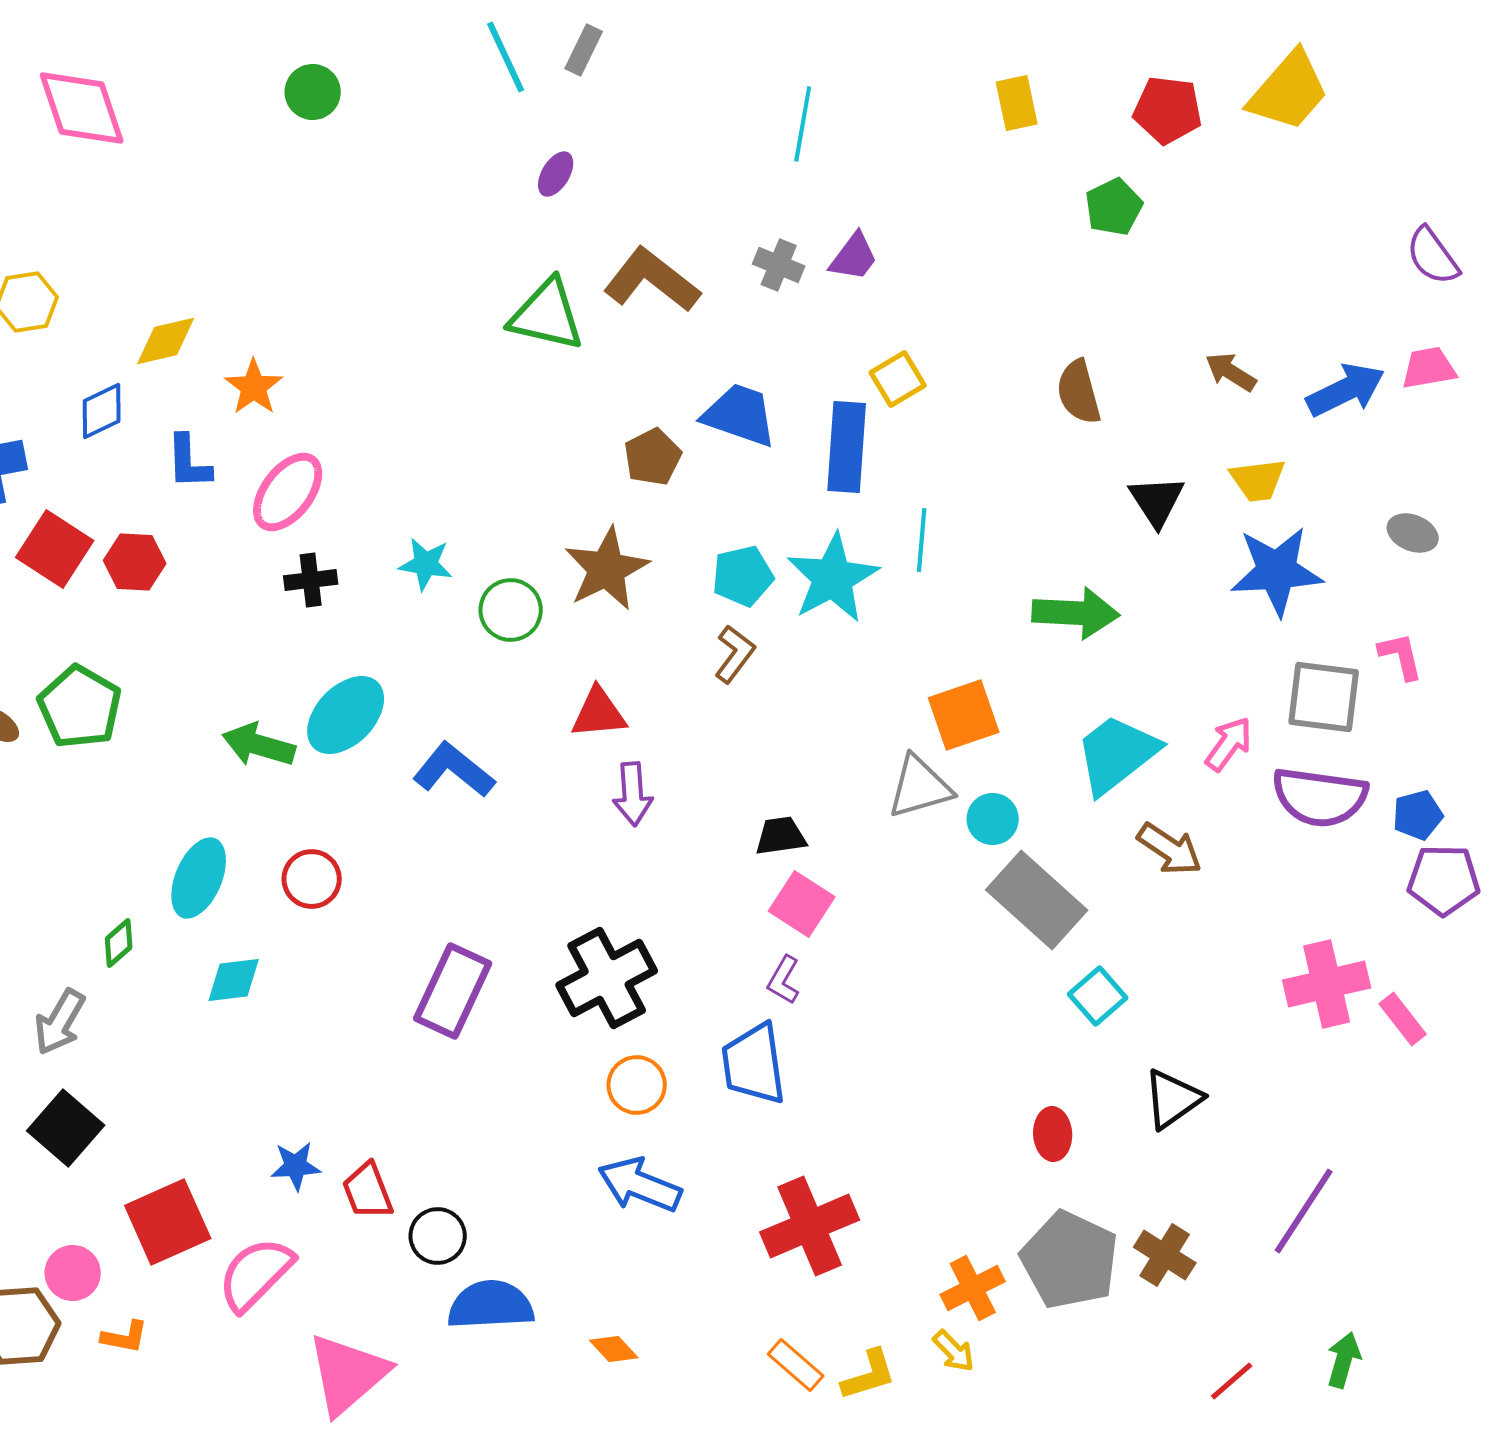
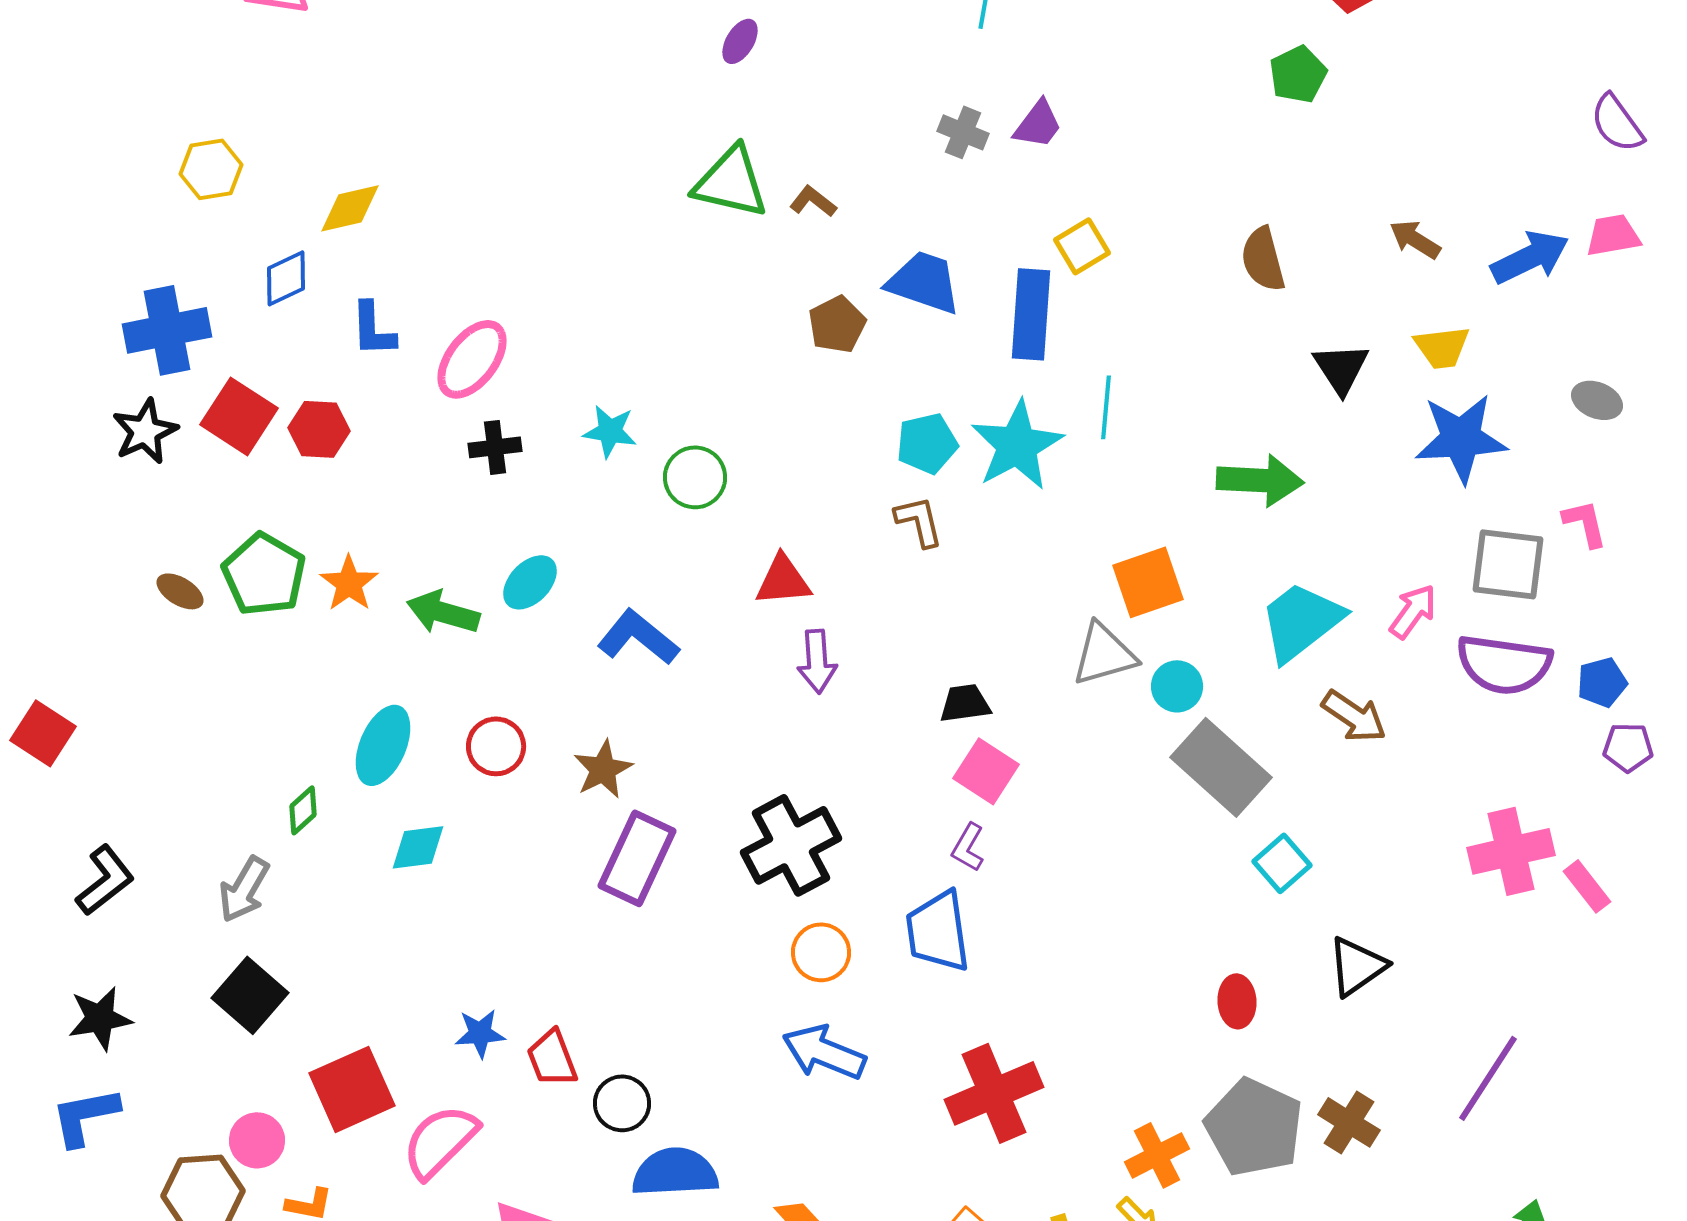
brown L-shape: (652, 280) -> (813, 201), moved, size x0.5
orange star: (254, 387) -> (349, 583), moved
brown star: (607, 569) -> (603, 769), moved, size x0.7
brown L-shape: (735, 654) -> (919, 521), turned -50
cyan ellipse: (346, 715) -> (530, 582), size x0.7
purple pentagon: (1444, 880) -> (1628, 747), size x0.7

